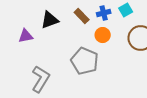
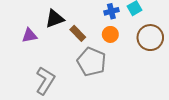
brown rectangle: (82, 16) -> (78, 33), moved

